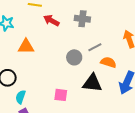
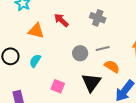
red arrow: (51, 20) -> (61, 20), moved
black triangle: (92, 83) -> (91, 82), turned 45
cyan semicircle: (21, 97) -> (35, 61), moved

